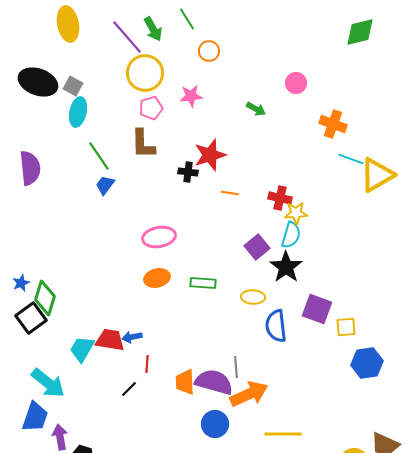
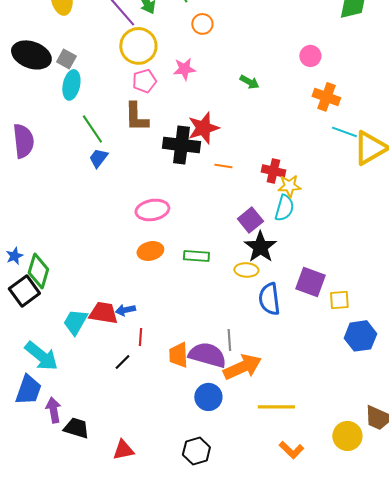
pink circle: (296, 83) -> (310, 56), moved
black cross: (188, 172) -> (181, 145), size x1.8
black star: (286, 267) -> (260, 247), moved

